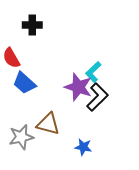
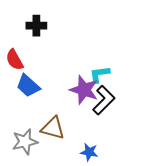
cyan L-shape: (93, 72) -> (100, 74), turned 35

